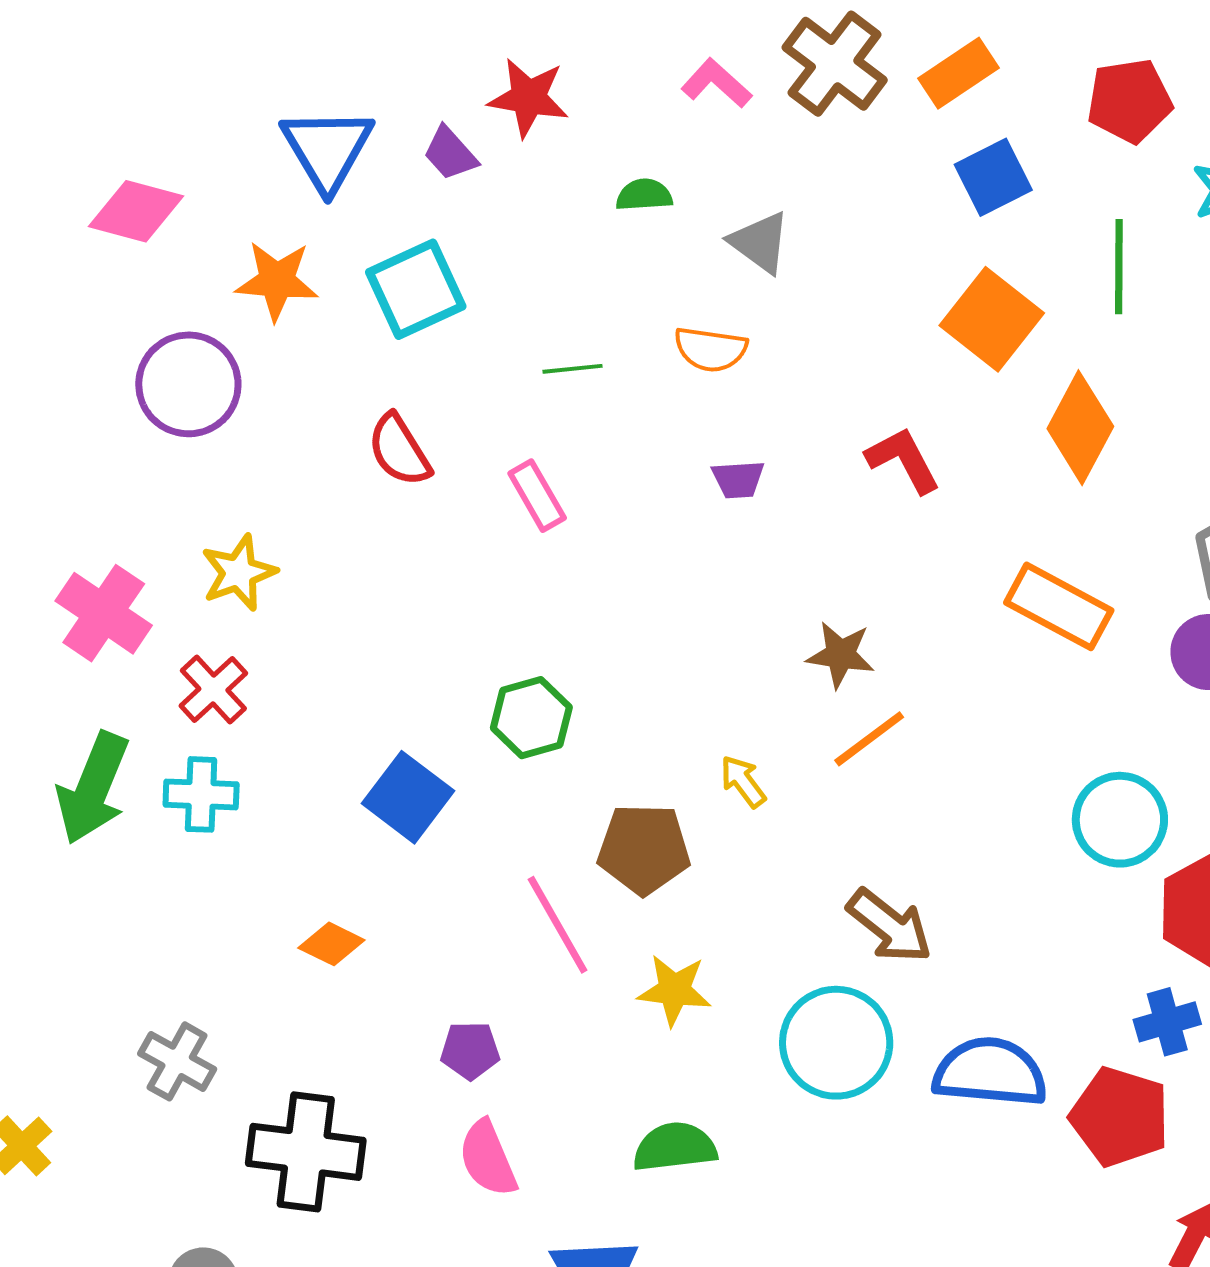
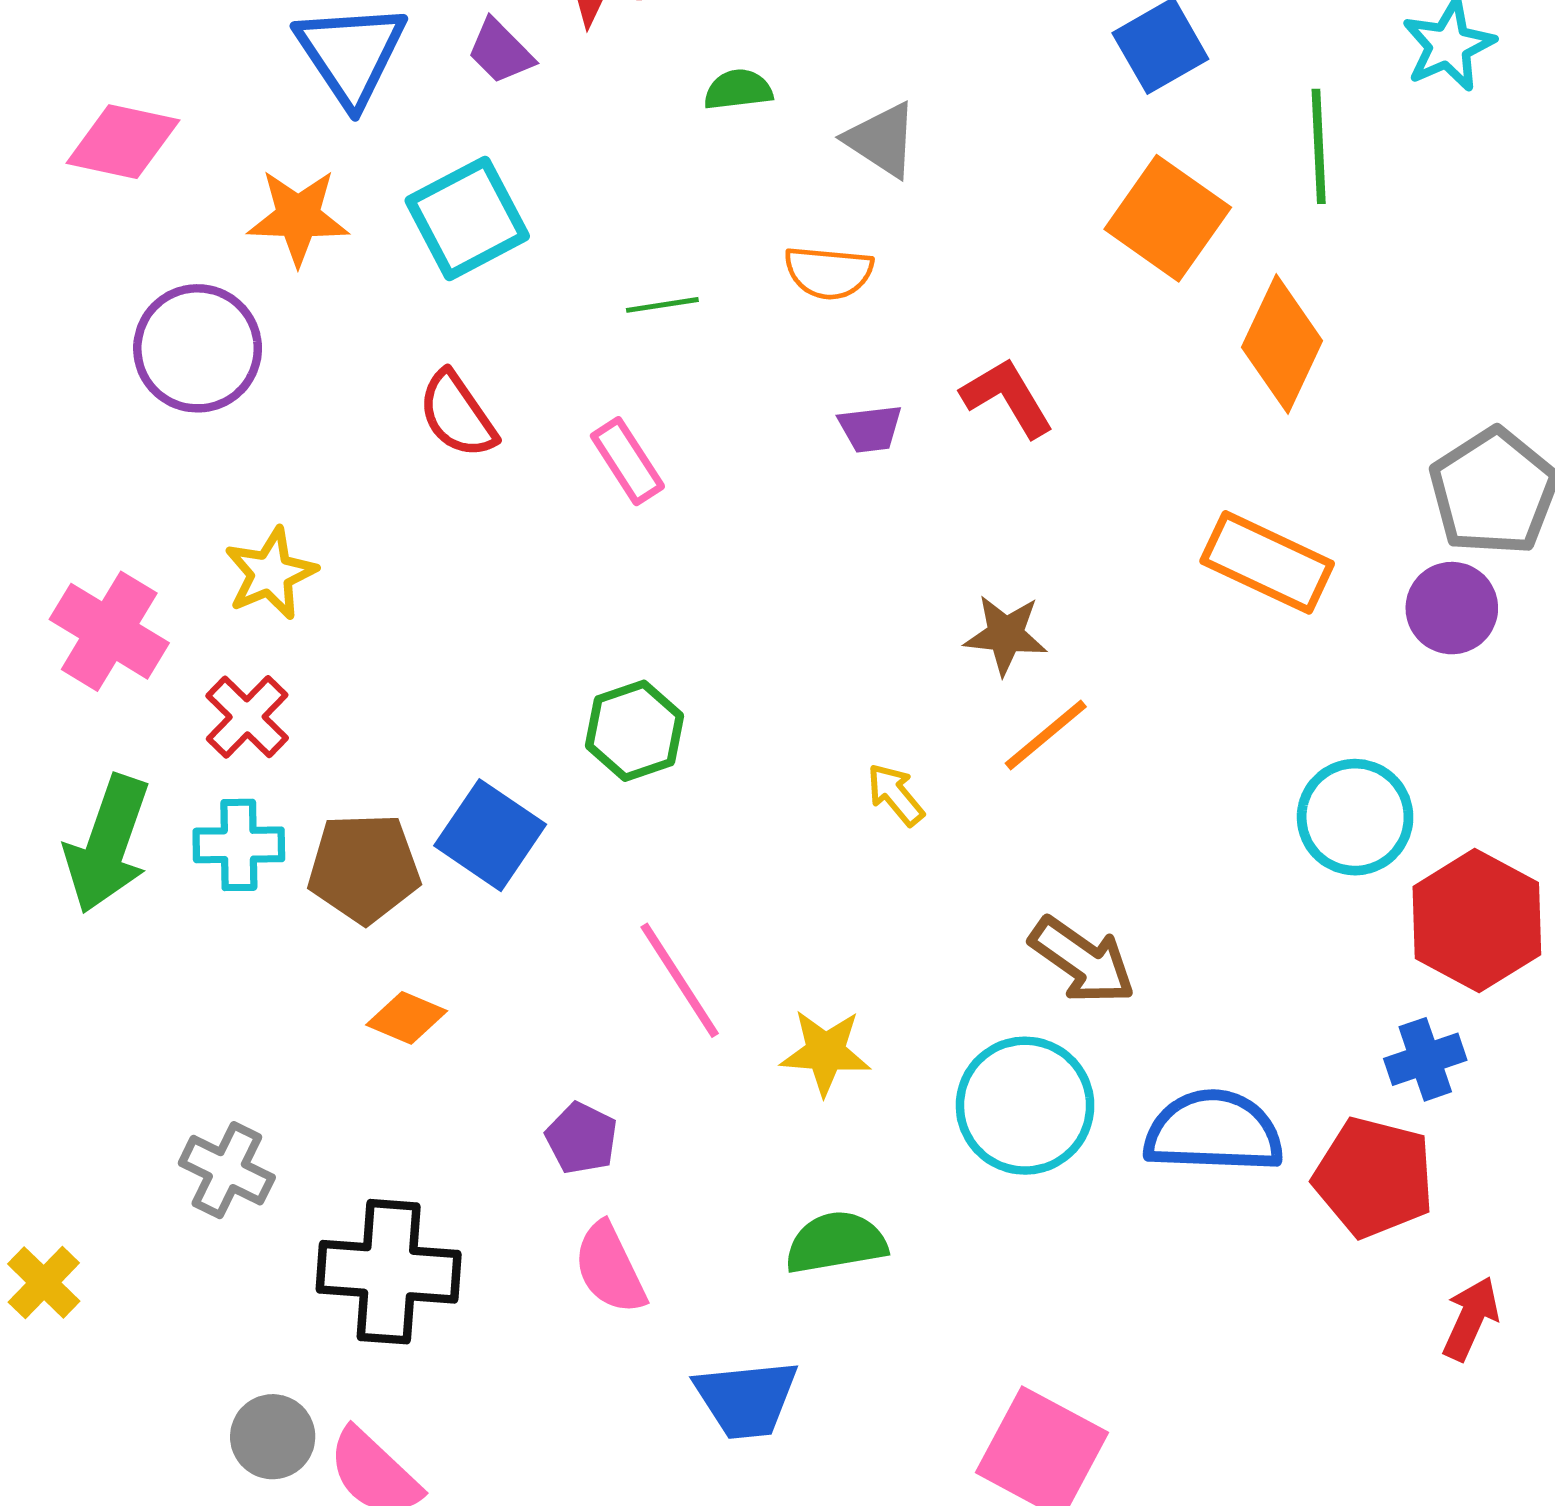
red L-shape: (903, 460) -> (1007, 398), moved
brown pentagon: (644, 849) -> (364, 868), moved
purple pentagon: (470, 1050) -> (582, 1138), turned 30

